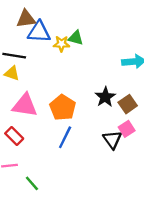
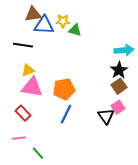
yellow star: (61, 44) -> (63, 21), moved
yellow triangle: (12, 73) -> (28, 70), moved, turned -40
black star: (105, 97) -> (119, 70), moved
orange pentagon: (63, 108) -> (64, 89), turned 30

